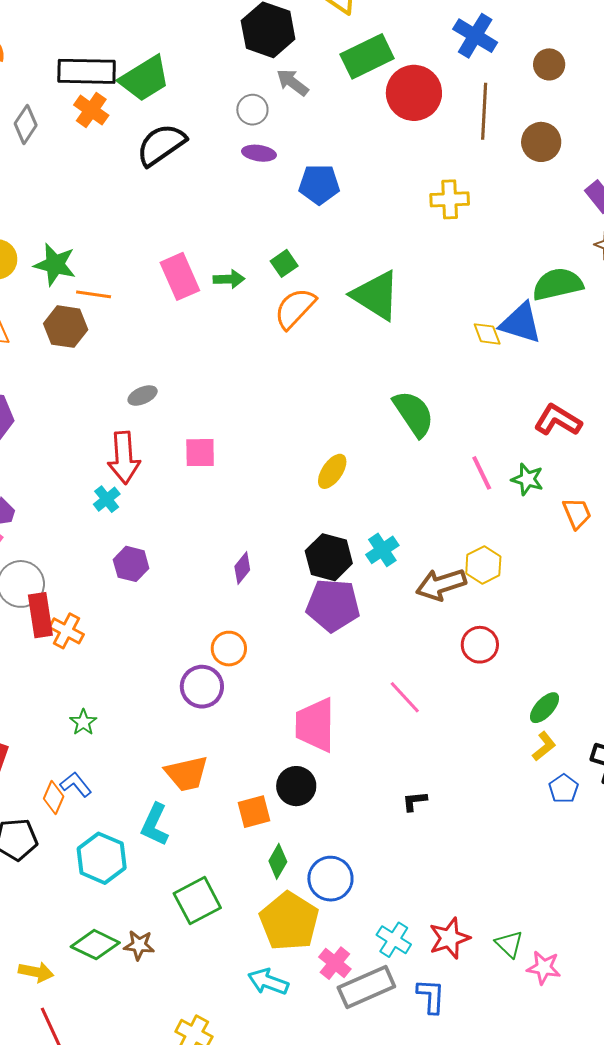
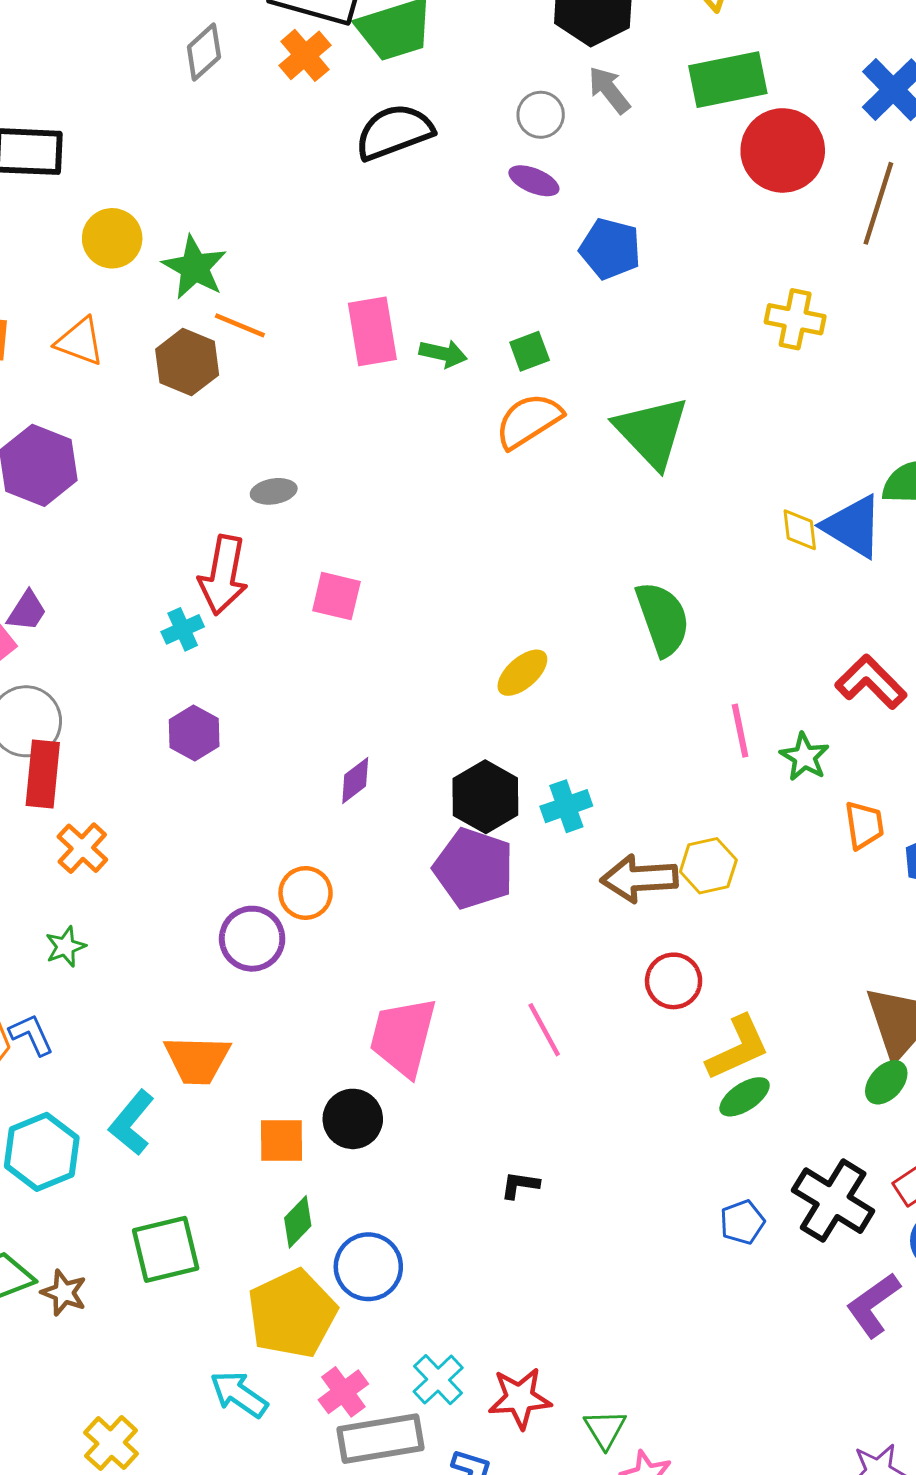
orange cross: (66, 631) -> (82, 848), moved
yellow L-shape: (544, 746) -> (738, 1048), moved, size x1.6

